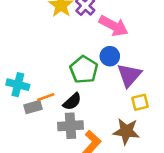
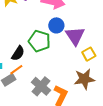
black semicircle: (72, 102) -> (18, 53), moved
gray cross: (70, 126) -> (41, 86), turned -30

